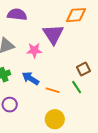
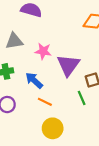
purple triangle: (53, 34) -> (68, 65), moved
orange line: (53, 90) -> (45, 102), moved

